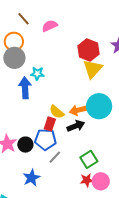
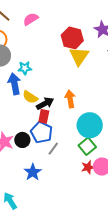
cyan circle: (99, 106) -> (90, 125), moved
orange arrow: (78, 110) -> (70, 99), turned 102
yellow semicircle: (57, 112) -> (30, 97), moved
black arrow: (76, 126) -> (45, 103), moved
blue pentagon: (45, 139) -> (42, 132), turned 30

